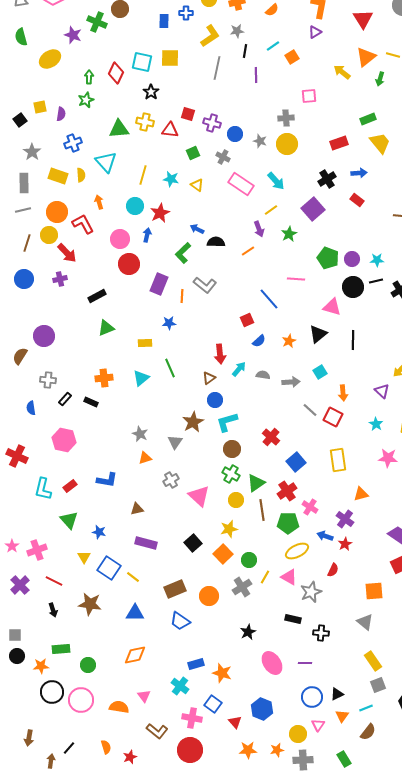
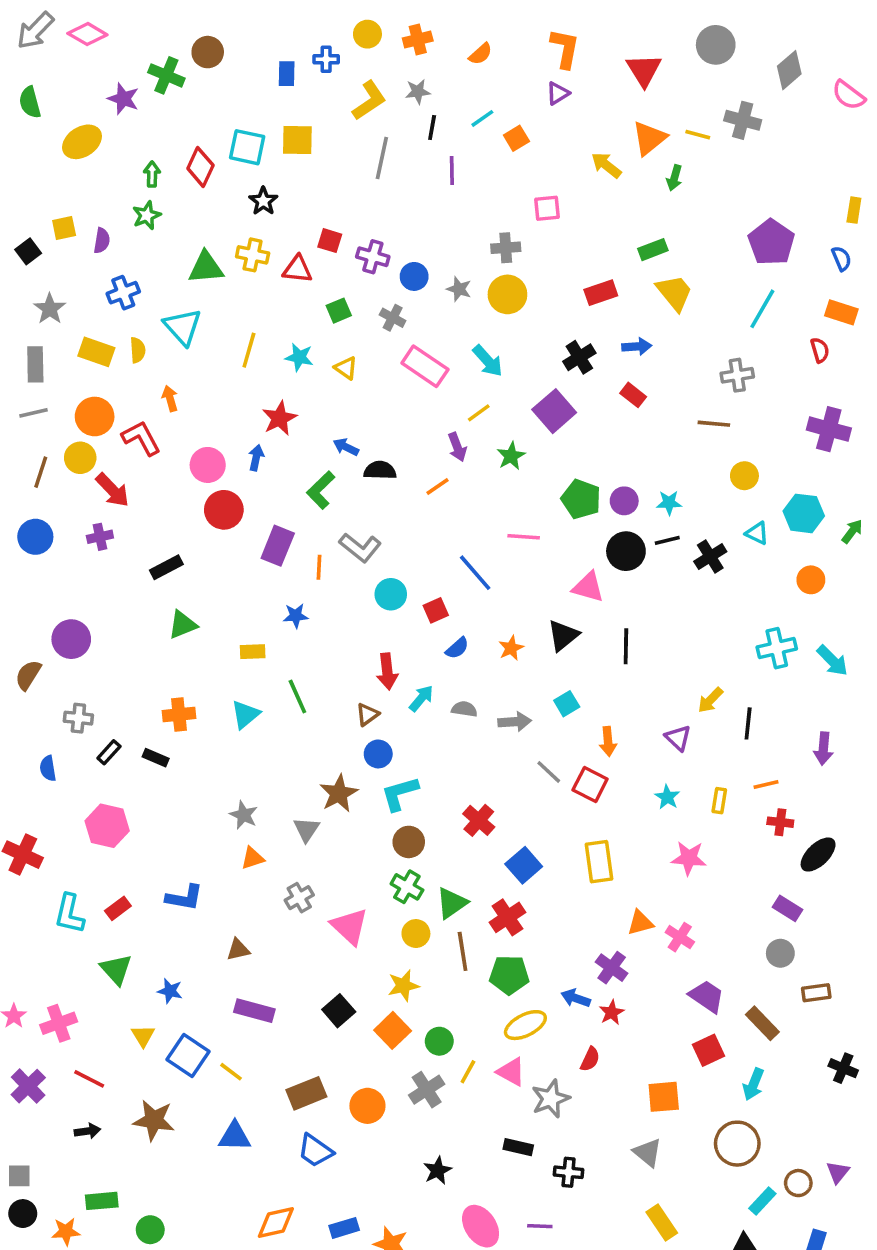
cyan circle: (135, 206) -> (391, 594), moved
pink cross: (310, 507) -> (680, 937), moved
black arrow: (53, 610) -> (87, 1131), turned -80
orange diamond: (135, 655) -> (276, 1223), moved

